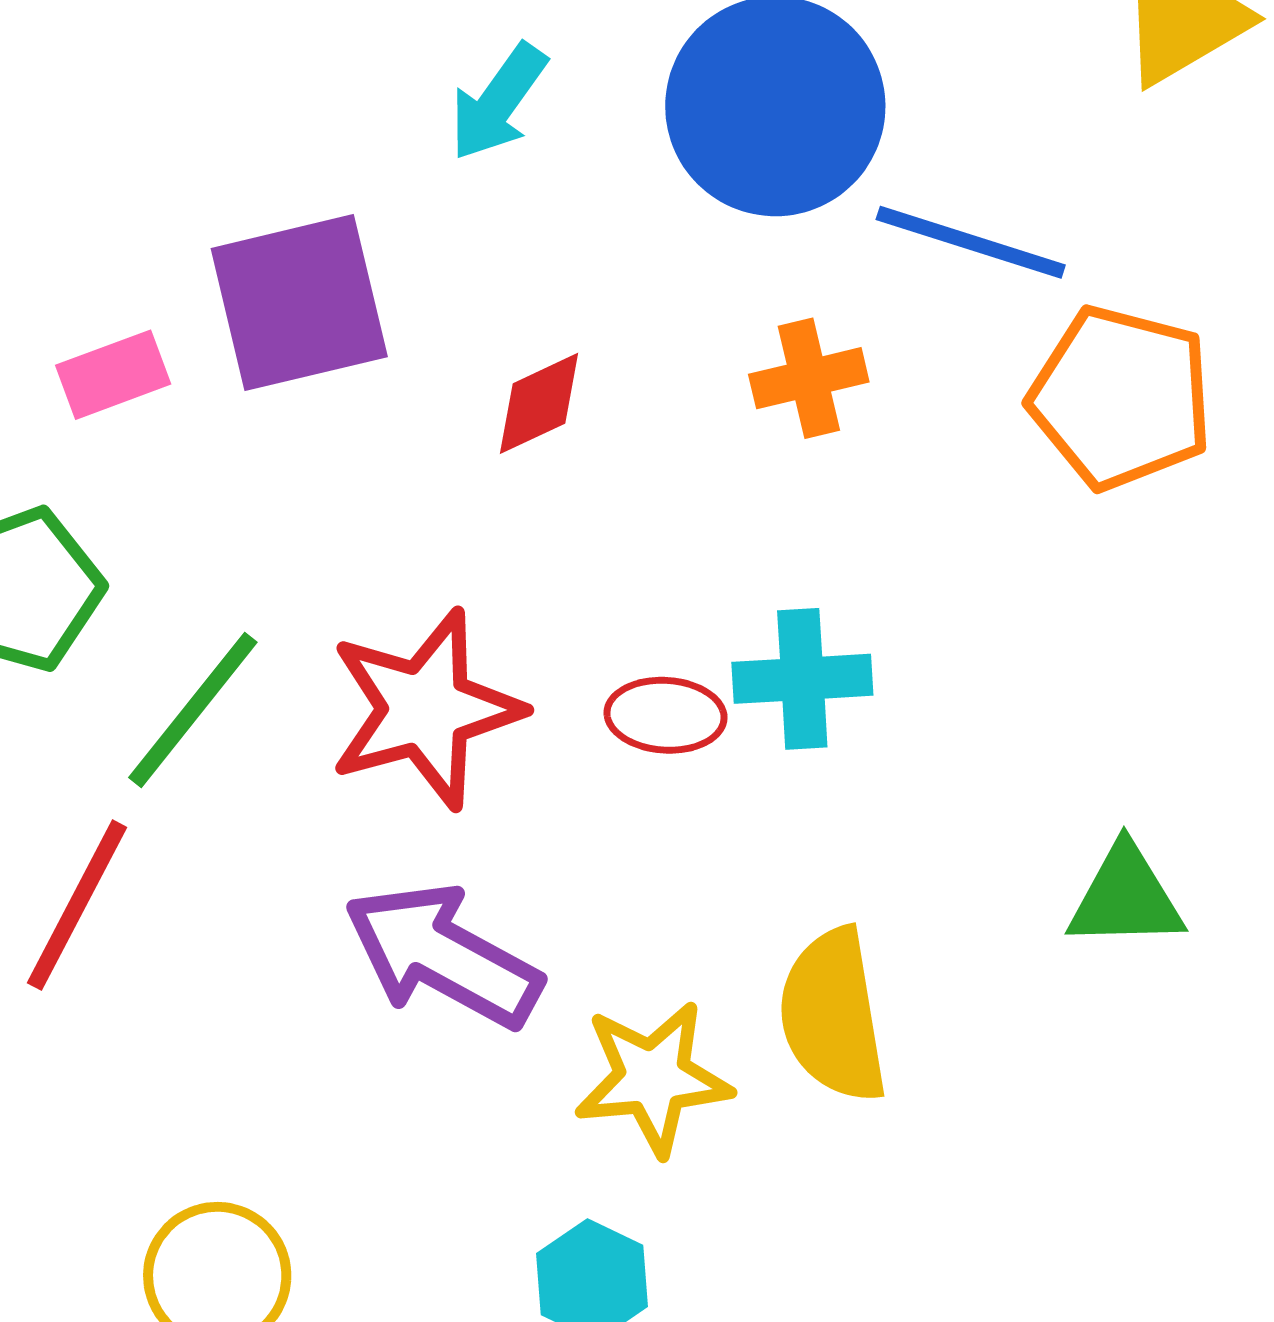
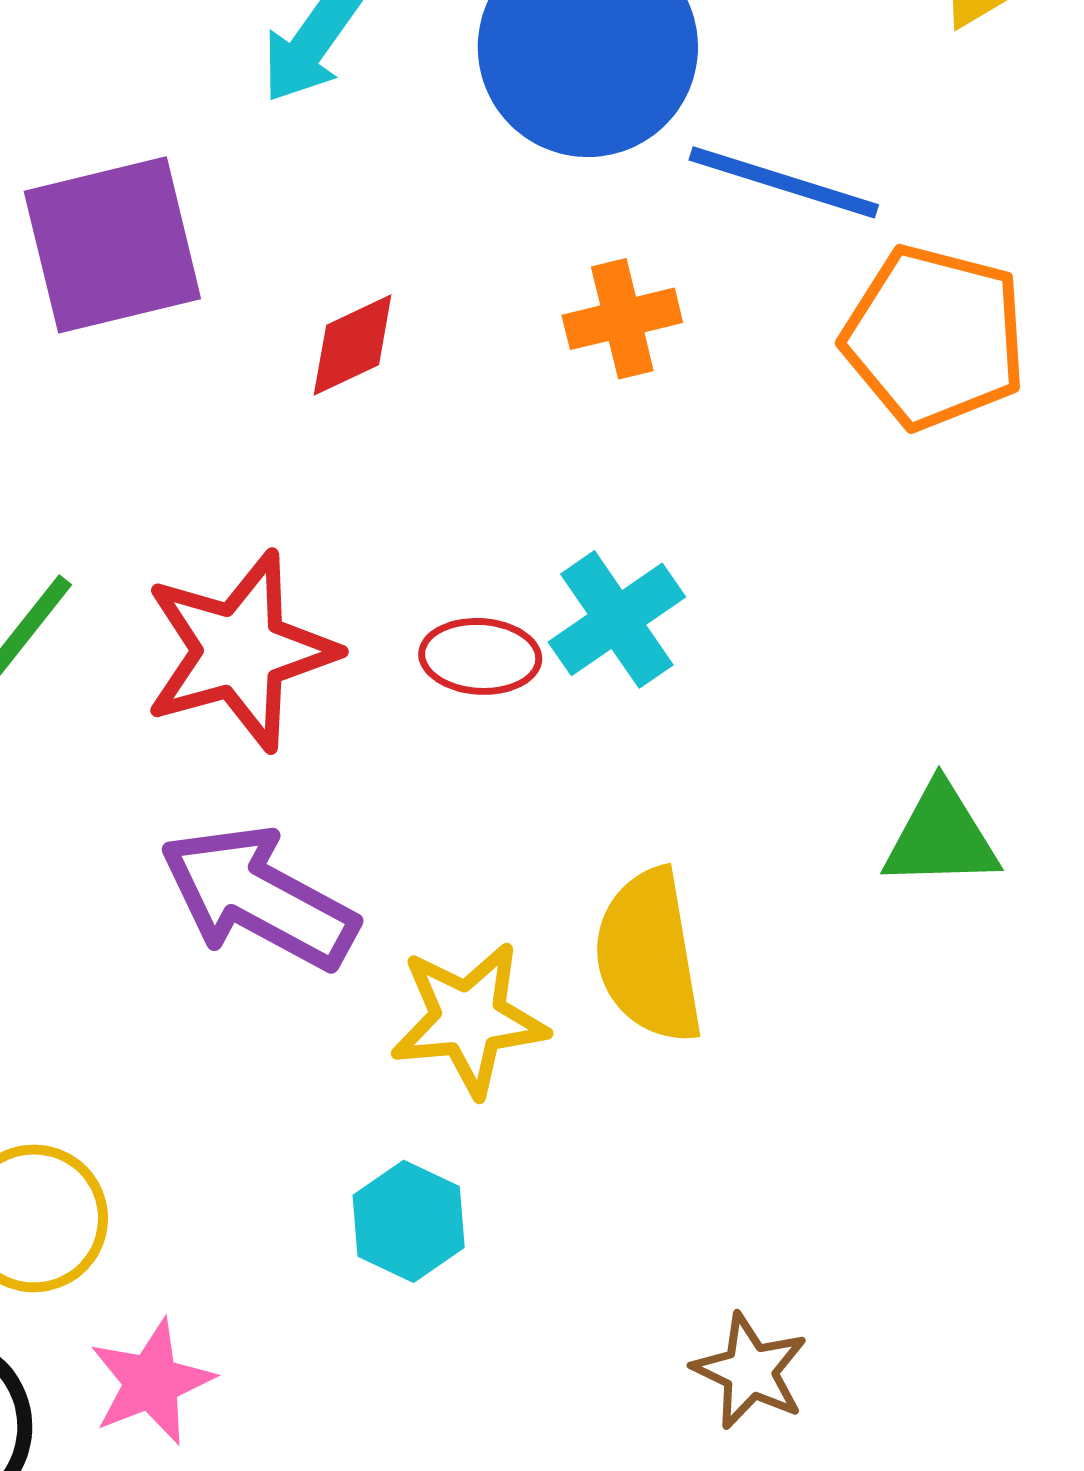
cyan cross: (802, 679) -> (617, 619), turned -31

